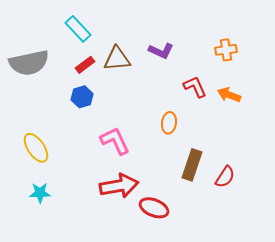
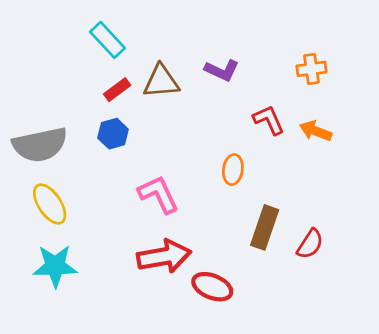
gray semicircle: (29, 63) -> (40, 145), moved
cyan star: (40, 193) -> (55, 266), size x1.5

